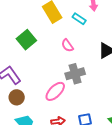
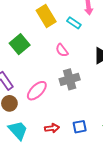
pink ellipse: (55, 91) -> (37, 91), moved

